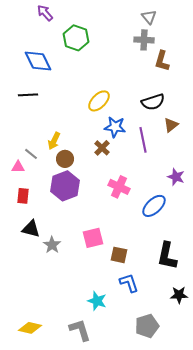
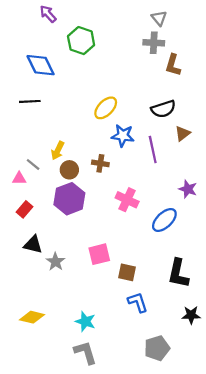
brown cross: (102, 148) -> (100, 163), moved, turned -35
red rectangle: (23, 196) -> (25, 209), turned 35
cyan star: (97, 301) -> (85, 321), moved
yellow diamond: (30, 328) -> (32, 317), moved

